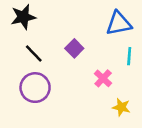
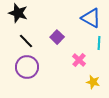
black star: (23, 17) -> (18, 13), turned 30
blue triangle: (119, 23) -> (91, 18), turned 40

